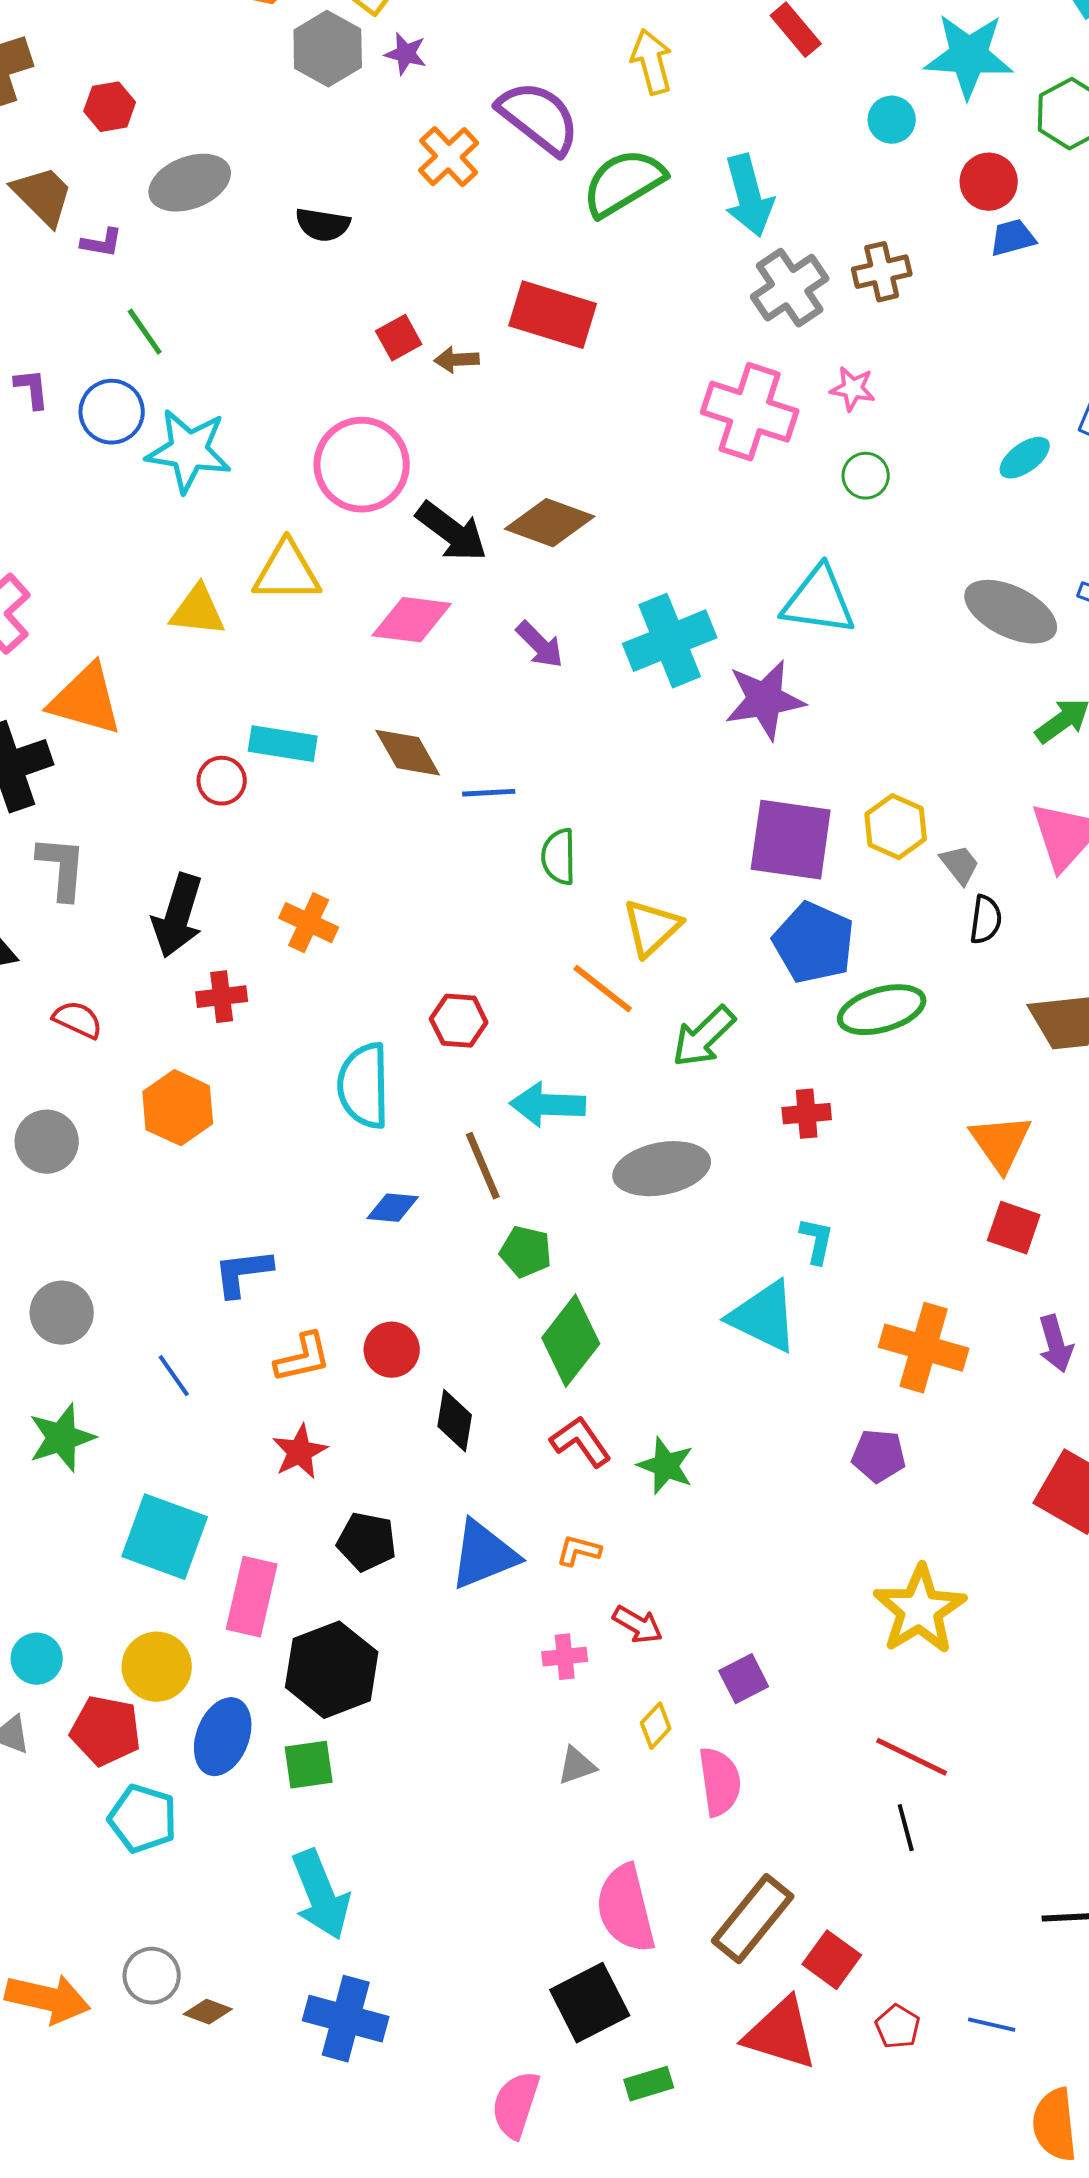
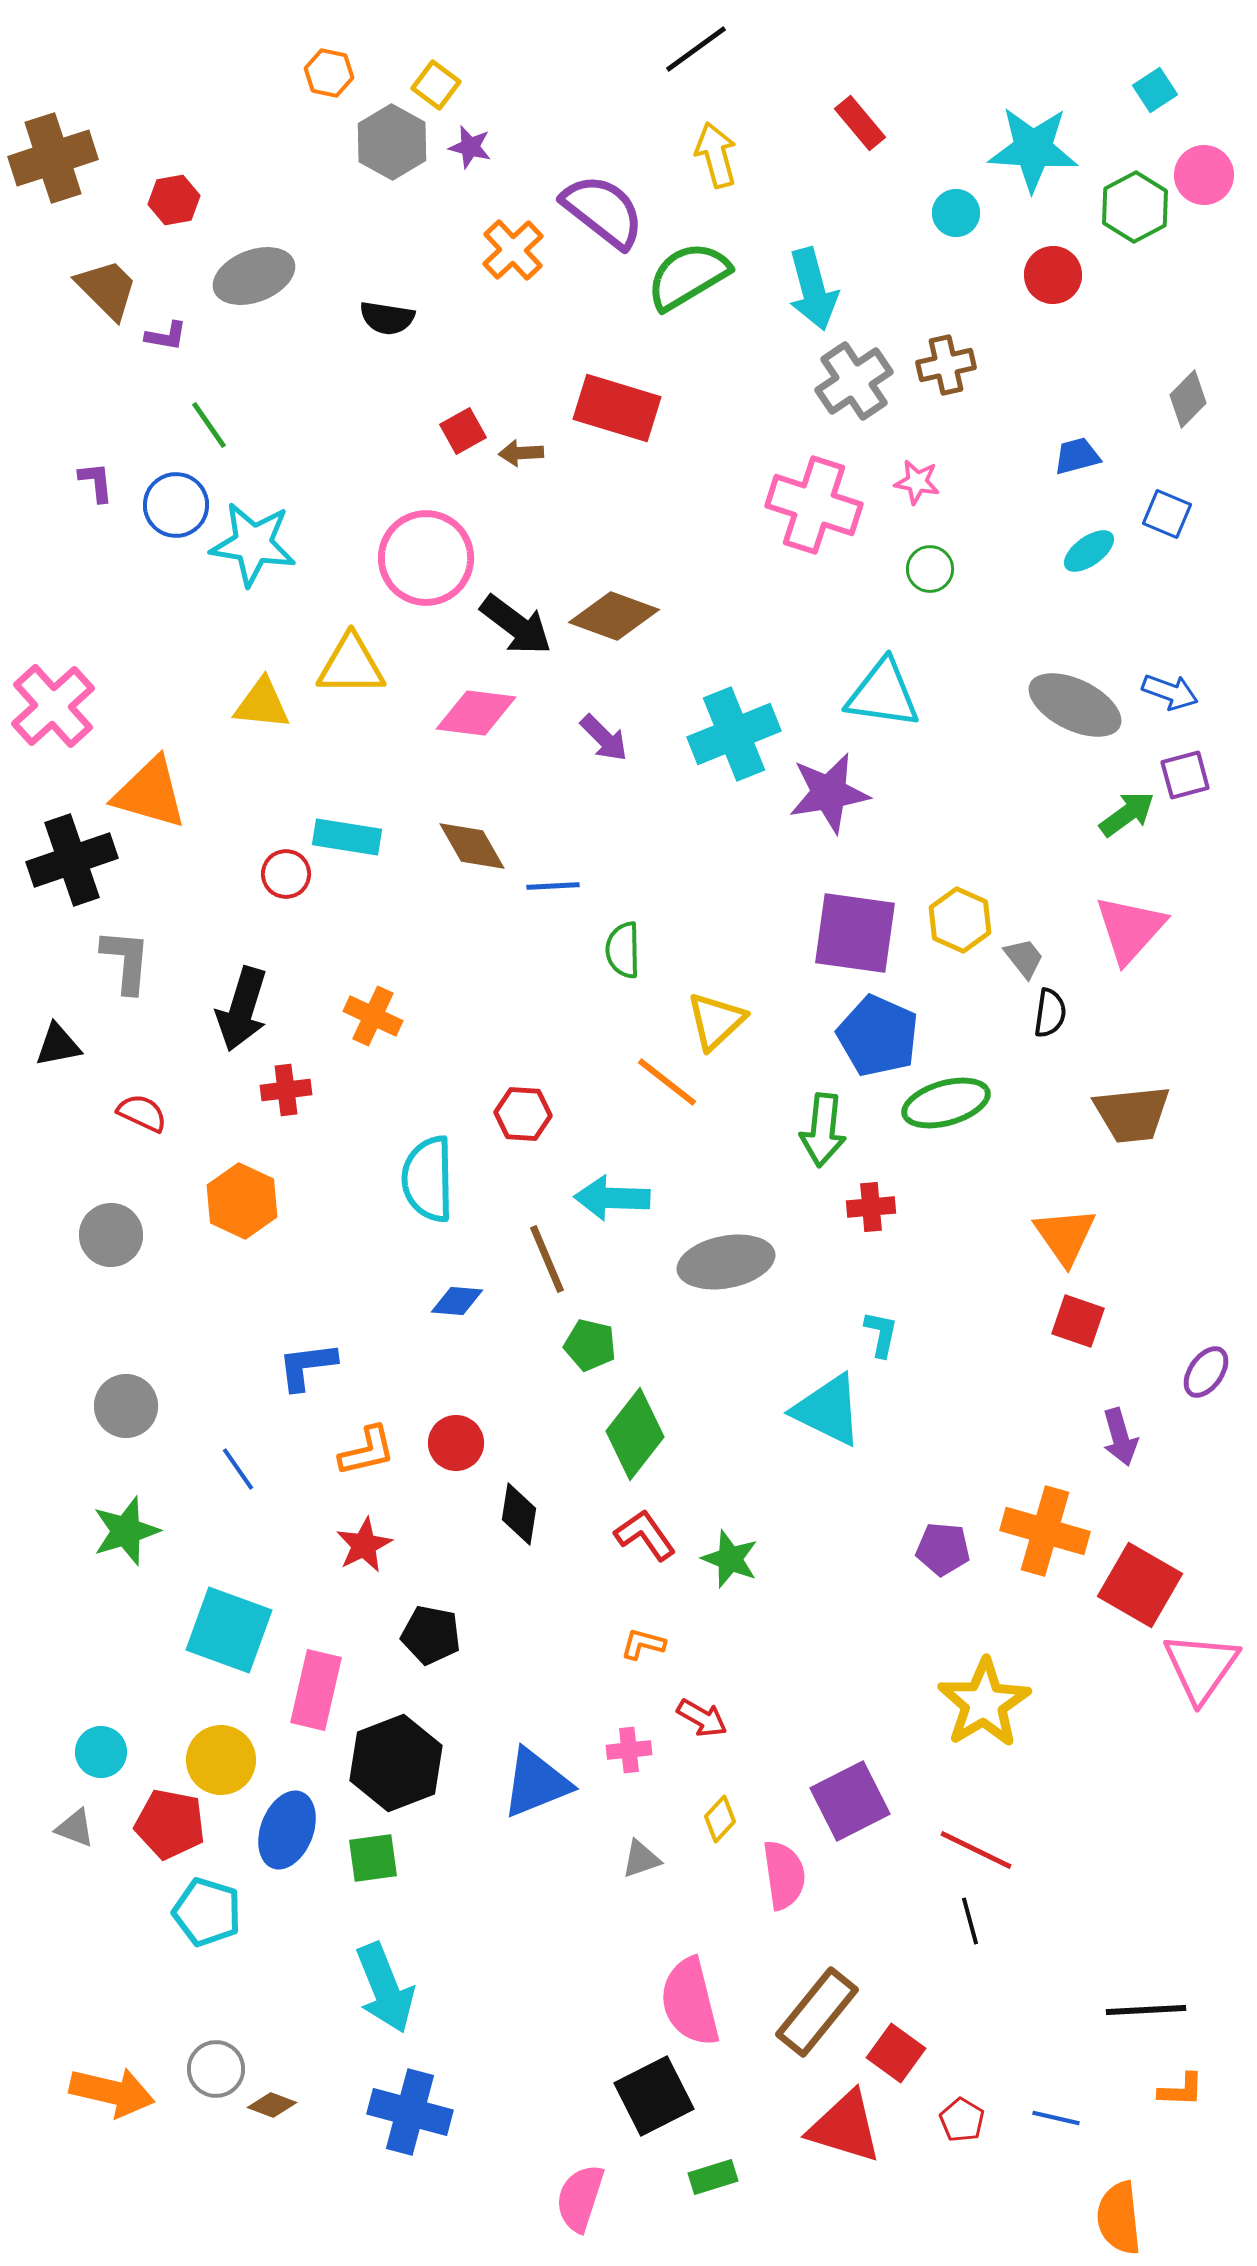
blue trapezoid: (1013, 238) -> (1077, 456), moved
green arrow: (704, 1037) -> (823, 1130), moved, turned -40
orange cross: (924, 1348) -> (1045, 1531), moved
blue triangle: (484, 1555) -> (536, 1783), moved
purple square: (744, 1679) -> (850, 1801), moved, size x1.6

